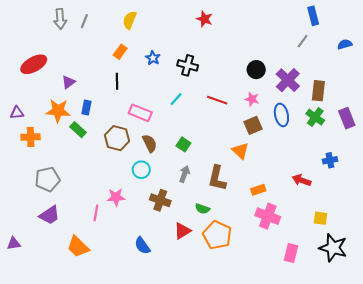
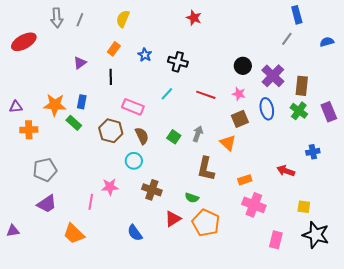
red ellipse: (34, 64) -> (24, 42), moved
purple triangle: (69, 82) -> (80, 63), moved
gray arrow: (184, 174) -> (198, 134), moved

